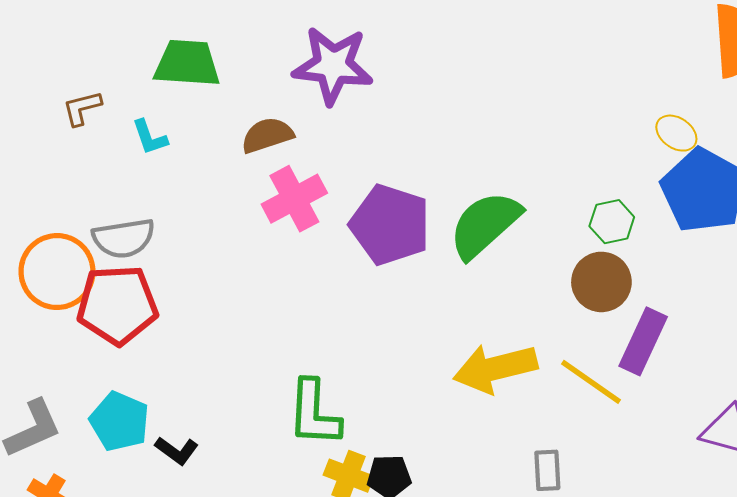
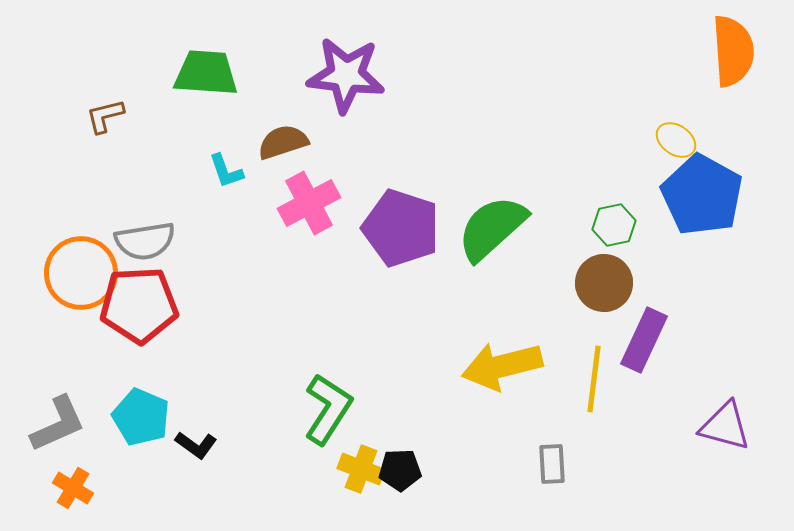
cyan L-shape: (150, 137) -> (226, 171), moved
yellow line: (591, 382) -> (594, 379), turned 62
green L-shape: (314, 413) -> (328, 409), turned -150

